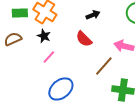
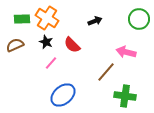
red semicircle: (84, 39) -> (72, 45), moved

